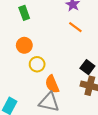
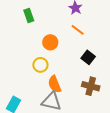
orange circle: (24, 45) -> (50, 42), moved
black square: (87, 67) -> (88, 57), moved

